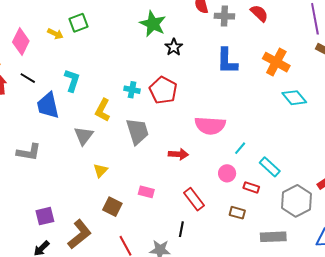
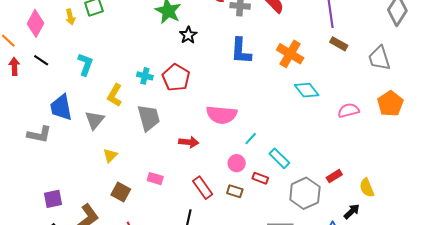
yellow arrow: (55, 34) -> (70, 17), turned 49
blue trapezoid: (48, 105) -> (61, 107), moved
brown rectangle: (237, 213) -> (235, 191), moved

